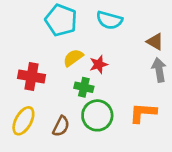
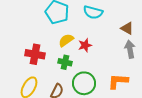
green cross: (84, 87) -> (65, 62), moved

